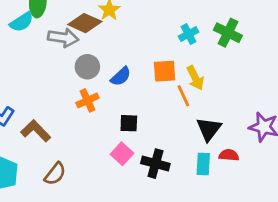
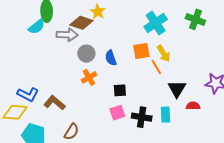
green cross: (228, 33) -> (195, 19), moved
cyan cross: (188, 34) -> (156, 23), size x1.6
blue semicircle: (121, 76) -> (111, 58), turned 119
pink square: (122, 154) -> (117, 113), turned 35
cyan rectangle: (203, 164) -> (166, 115), moved

